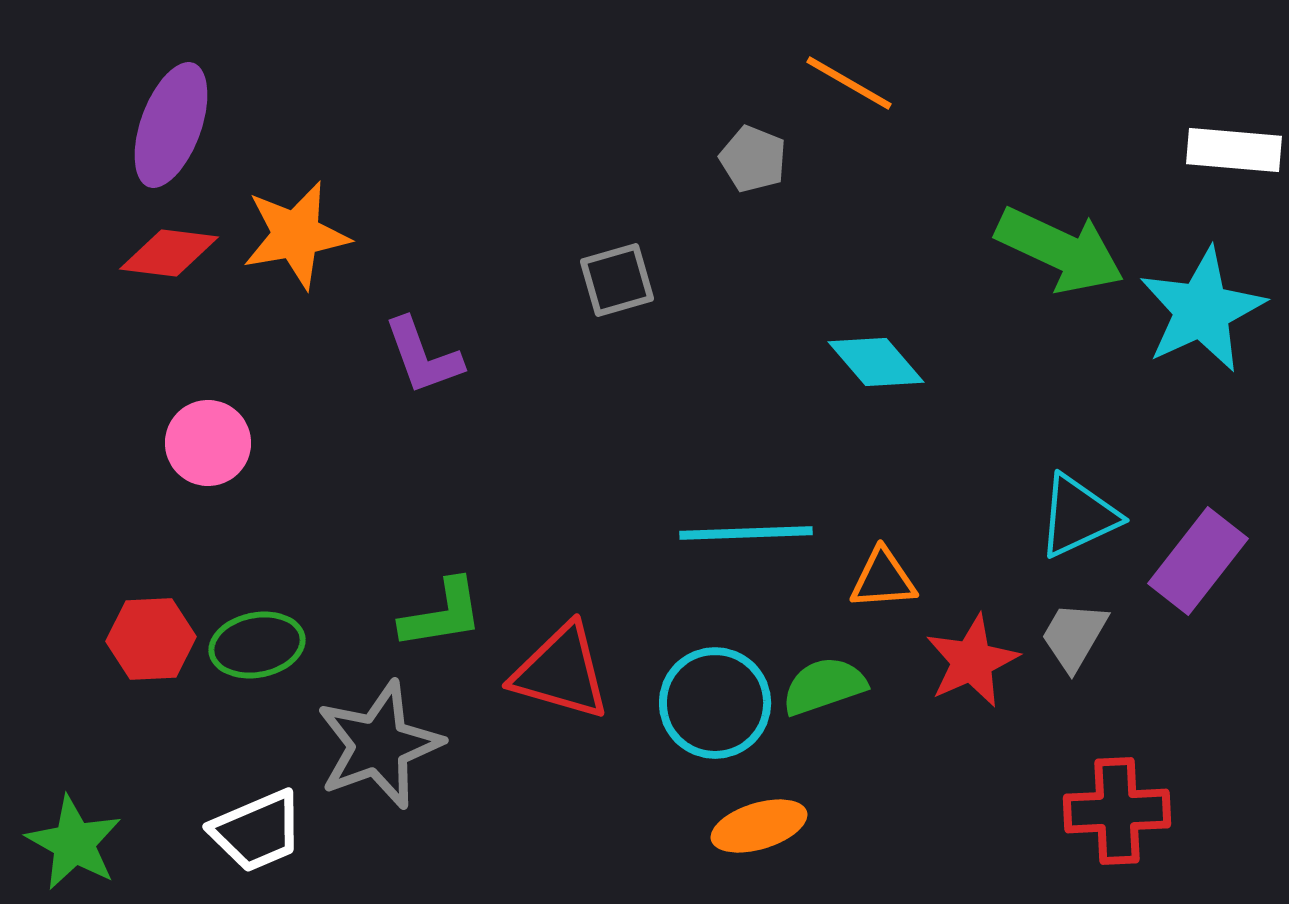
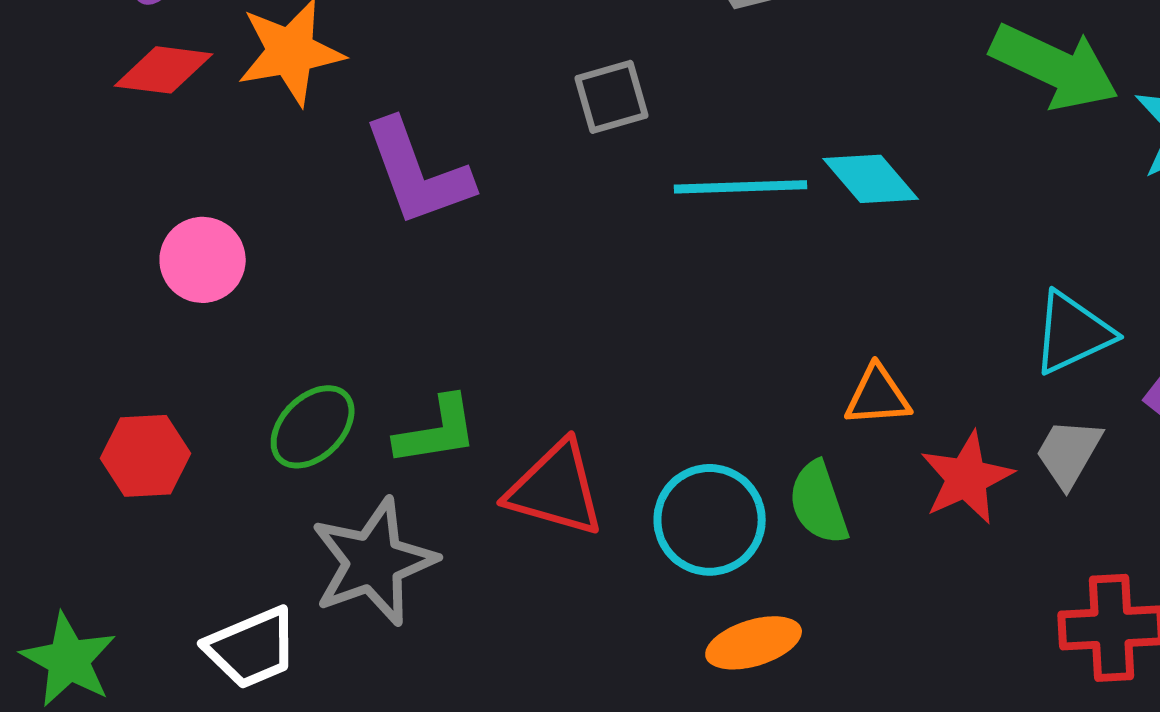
purple L-shape: (423, 356) -> (418, 173), size x1.4
cyan line: (746, 533) -> (741, 187), moved
green ellipse: (257, 645) -> (313, 427), moved, turned -34
green semicircle: (824, 686) -> (819, 503), turned -90

